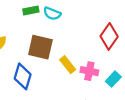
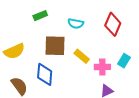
cyan semicircle: (52, 14) -> (76, 23), moved
pink cross: (89, 71) -> (102, 67), moved

